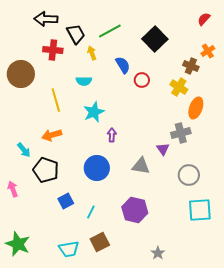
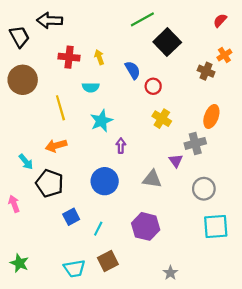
green line: (110, 31) -> (142, 19), moved
black trapezoid: (76, 34) -> (19, 37), moved
red cross: (53, 50) -> (69, 57), moved
yellow cross: (179, 87) -> (162, 119), moved
green star: (18, 244) -> (19, 263), size x0.7

